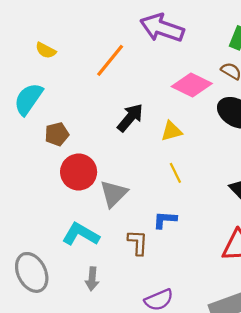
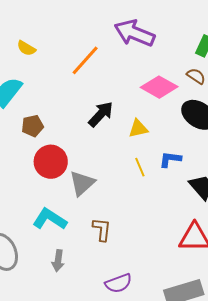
blue L-shape: (165, 220) -> (170, 159), moved

